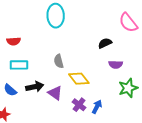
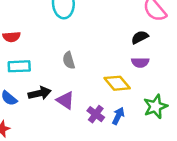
black semicircle: (105, 43) -> (140, 37), moved
yellow diamond: (79, 79) -> (117, 83), moved
green star: (128, 88) -> (155, 106), moved

